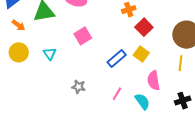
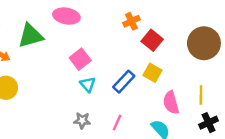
cyan triangle: (50, 54) -> (88, 84), moved
yellow line: (180, 63) -> (201, 95), moved
pink line: (117, 94) -> (117, 122), moved

